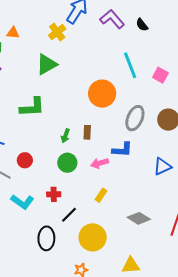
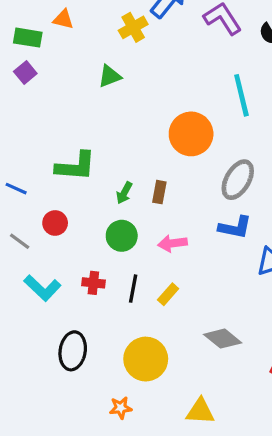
green triangle: (47, 64) -> (110, 76), size x0.7
green L-shape: (32, 107) -> (76, 166), moved
blue L-shape: (122, 150) -> (235, 227), moved
black line: (69, 215) -> (133, 289), moved, turned -42

